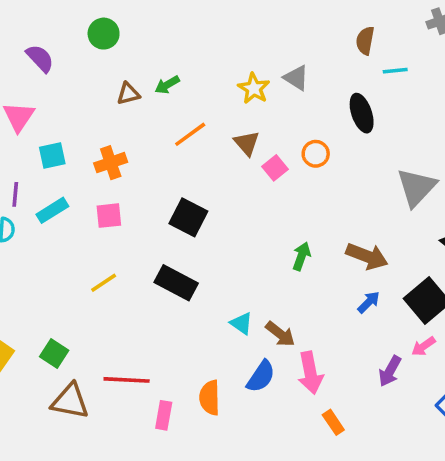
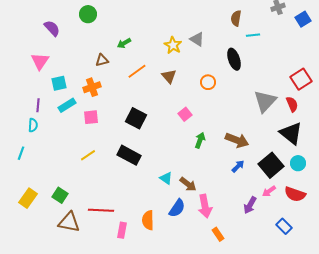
brown triangle: (128, 94) -> (102, 60), moved
pink square: (275, 168) -> (185, 114), moved
cyan rectangle: (52, 210) -> (67, 105), moved

